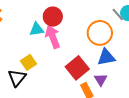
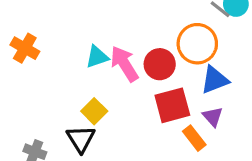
red circle: (53, 17) -> (160, 64), moved
red square: (77, 68) -> (172, 105), turned 35

